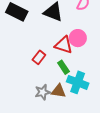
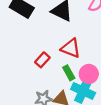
pink circle: (78, 38) -> (89, 74), moved

